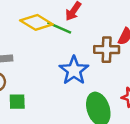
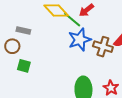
blue star: (74, 70) -> (80, 40), moved

